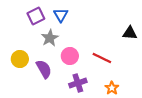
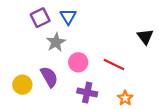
black triangle: (130, 33) -> (145, 37), turned 49
yellow circle: (20, 59) -> (22, 85), moved
purple cross: (78, 83) -> (87, 92), turned 30

